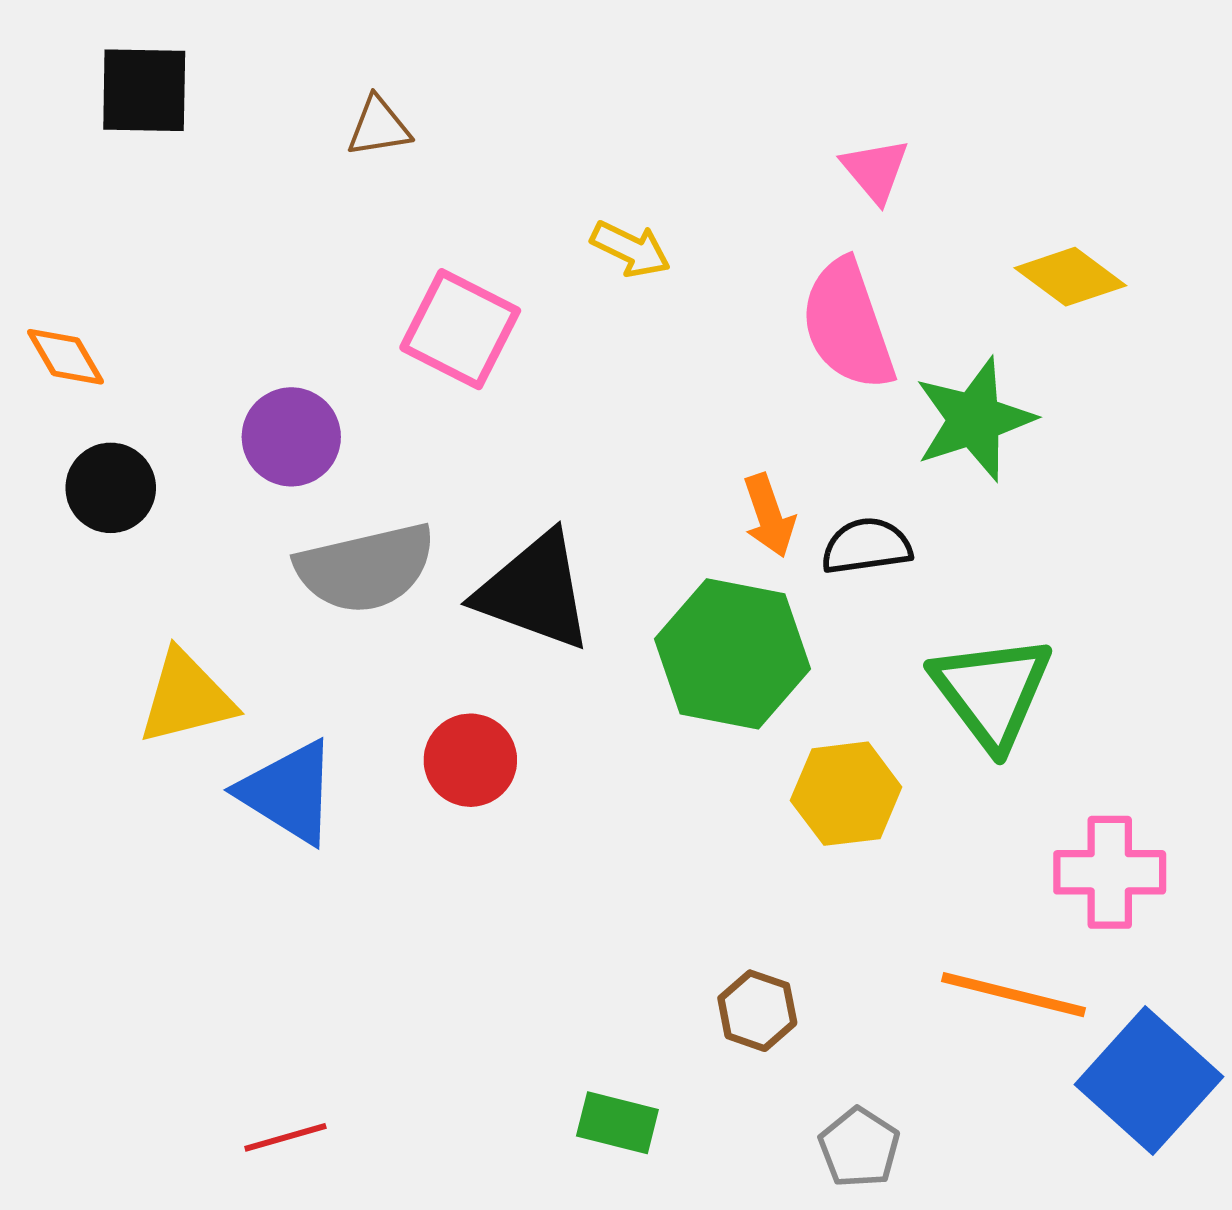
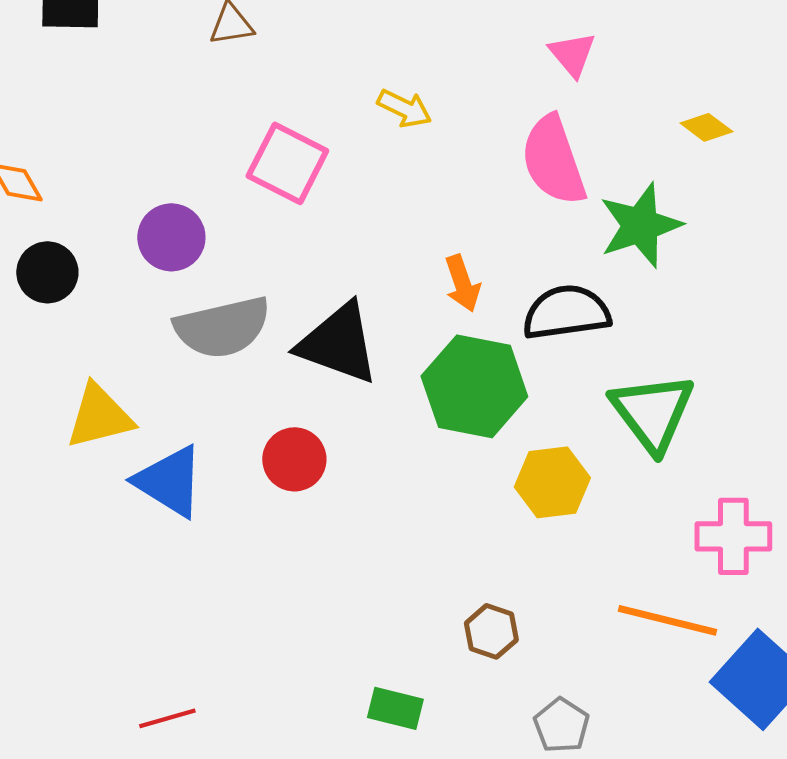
yellow diamond: (1070, 277) -> (706, 127), size x0.7
orange arrow: (769, 516) -> (462, 283), moved
black semicircle: (866, 546) -> (566, 312), size x1.4

